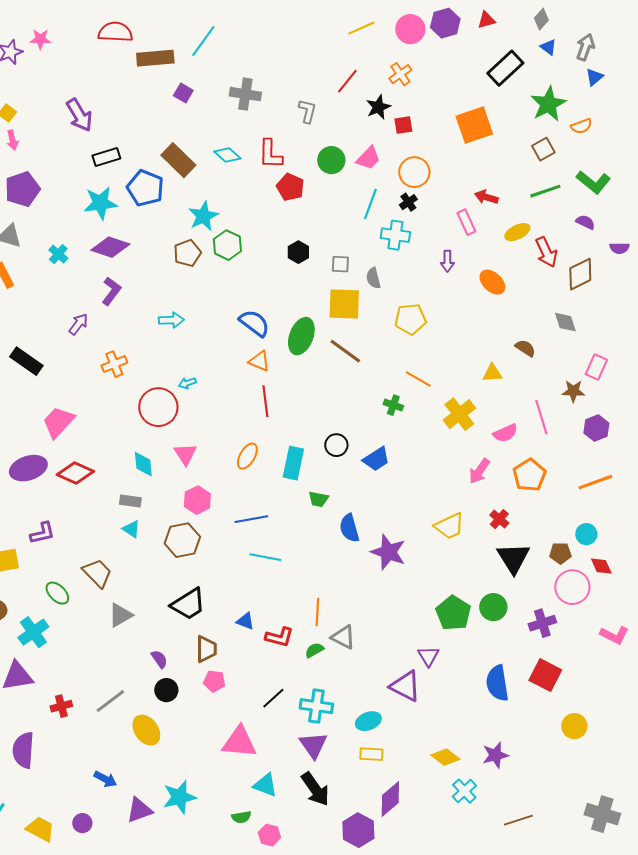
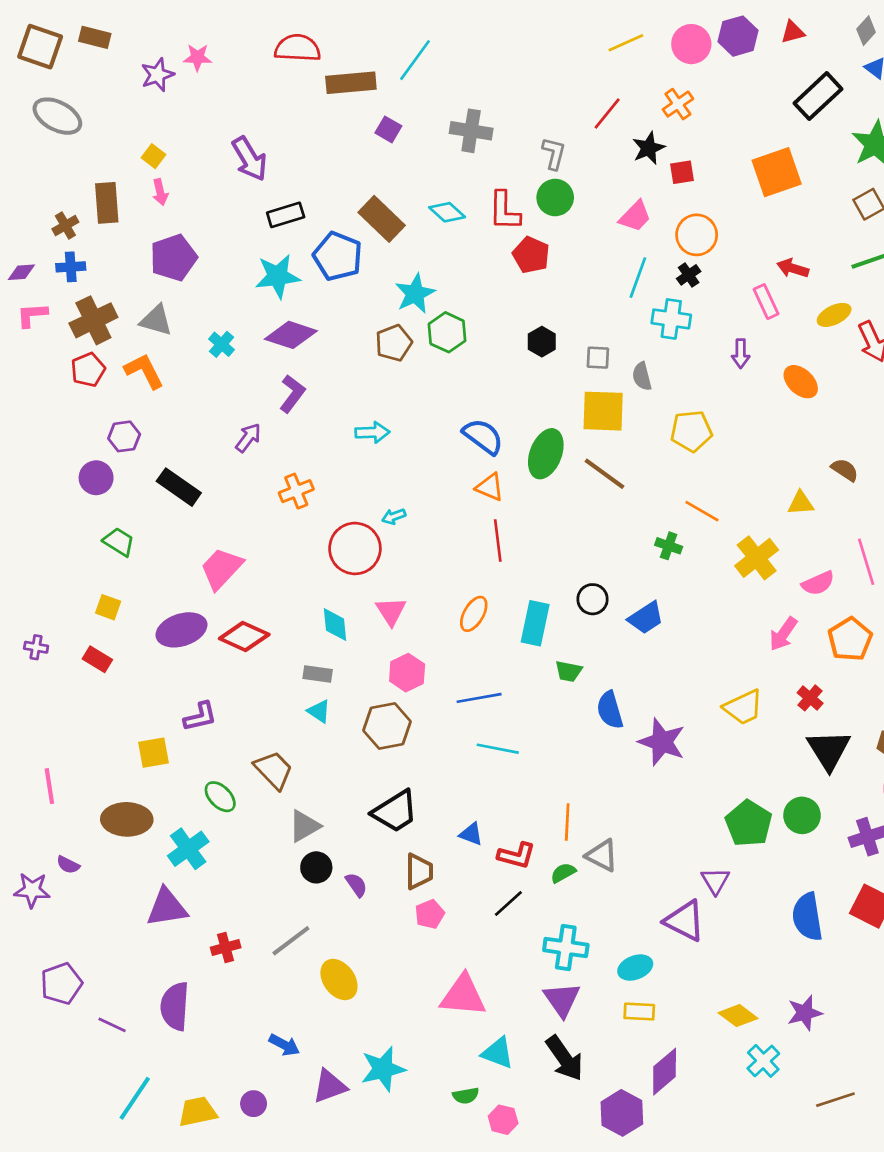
green circle: (331, 160) -> (555, 198), moved
pink pentagon: (214, 681) -> (430, 914), turned -30
black circle: (166, 690) -> (316, 867), moved
black line: (273, 698) -> (508, 903), moved
yellow trapezoid: (40, 829) -> (198, 1112), turned -40

